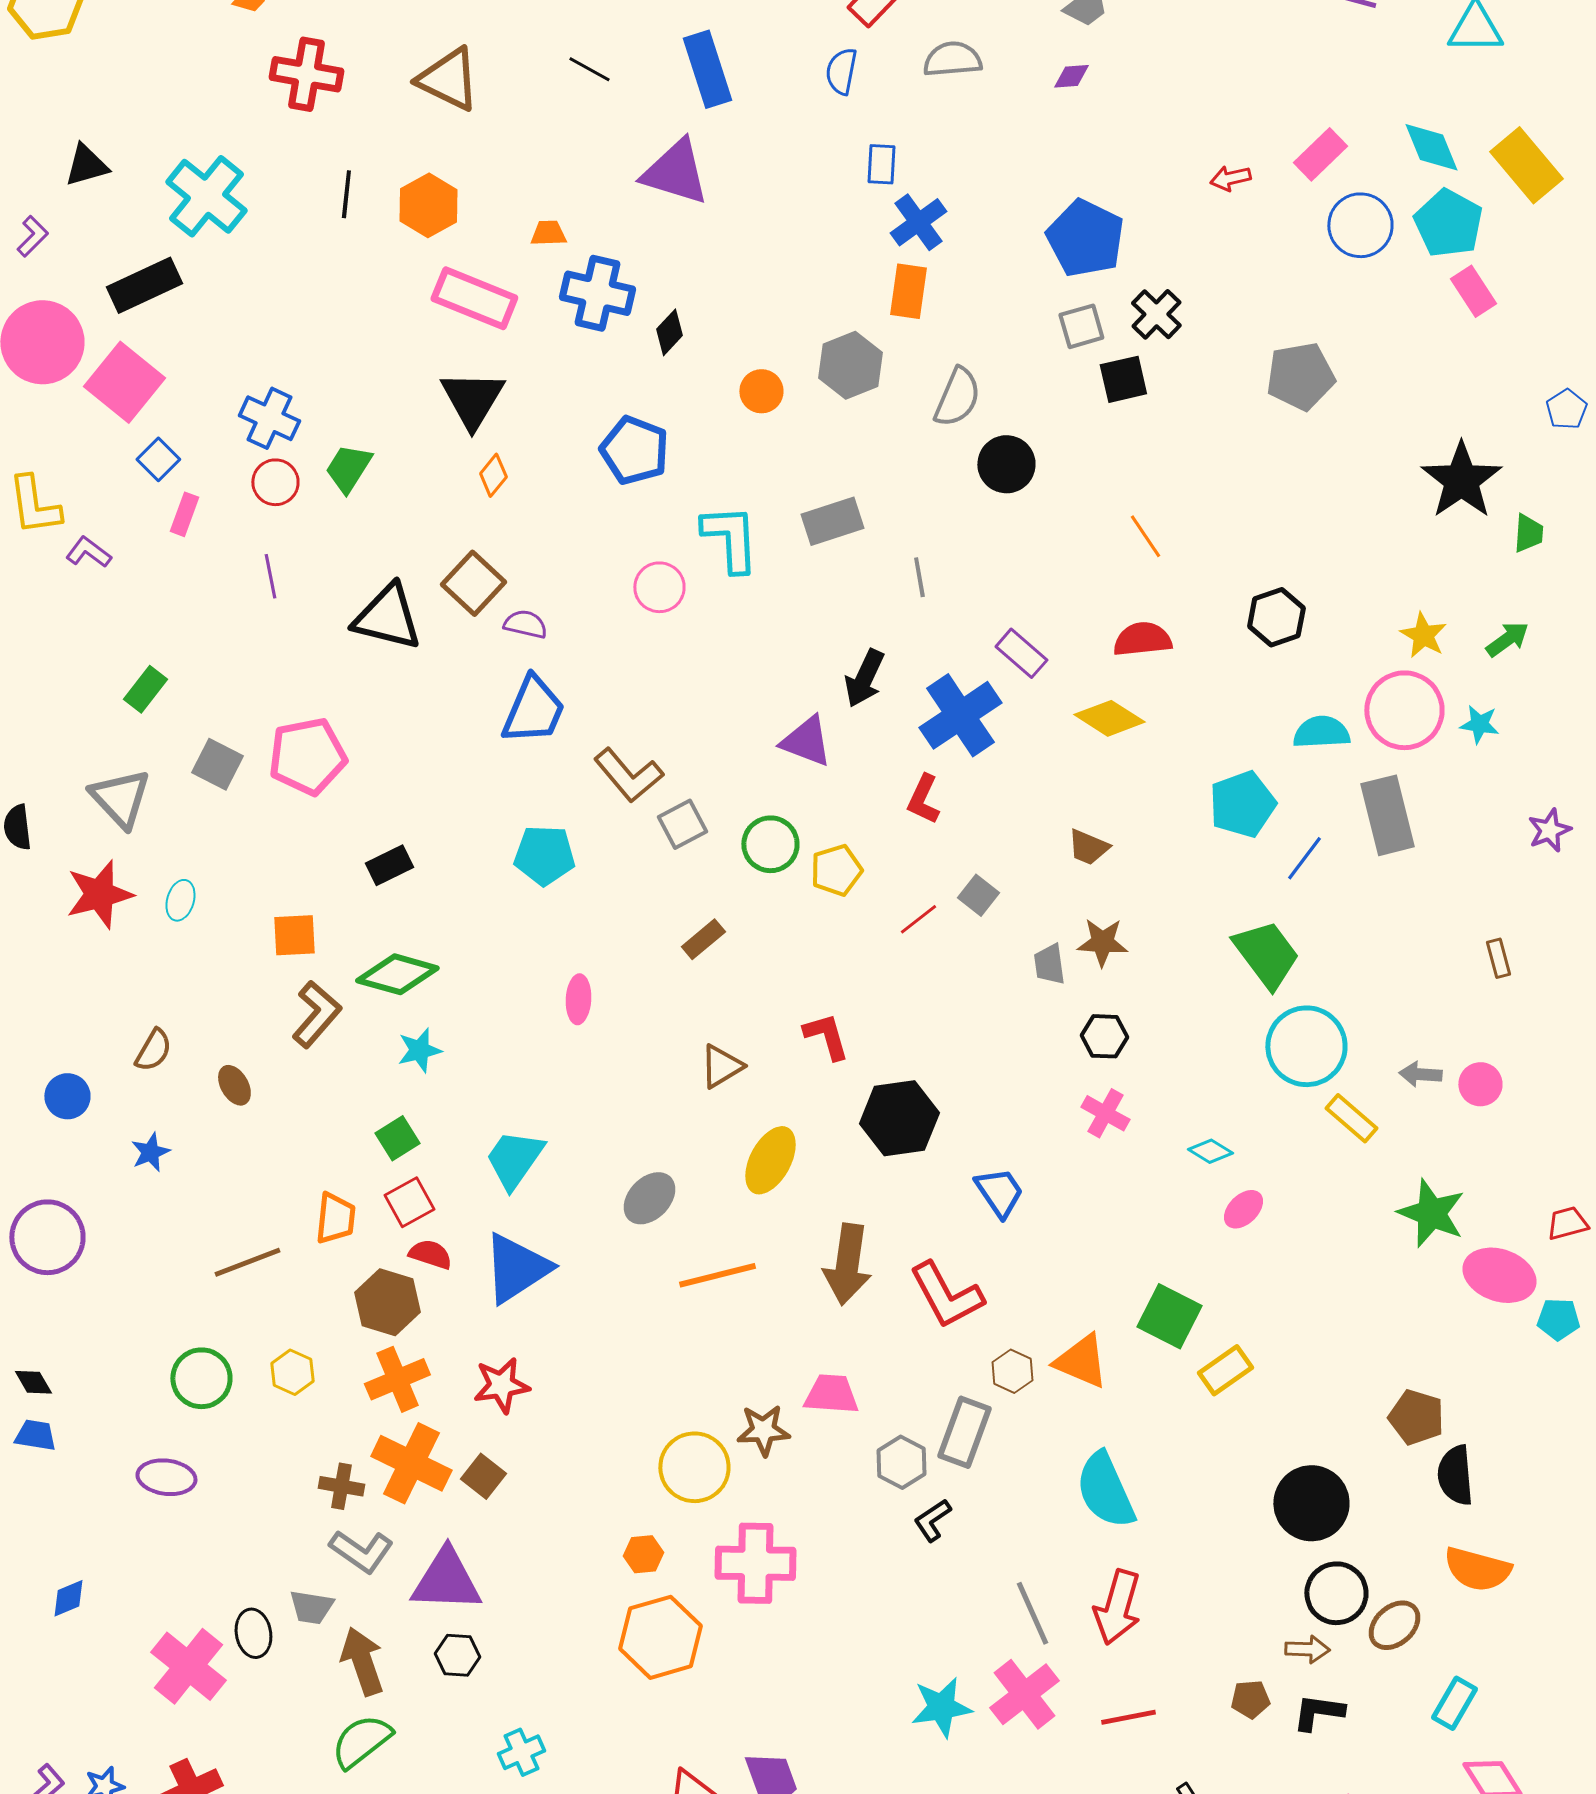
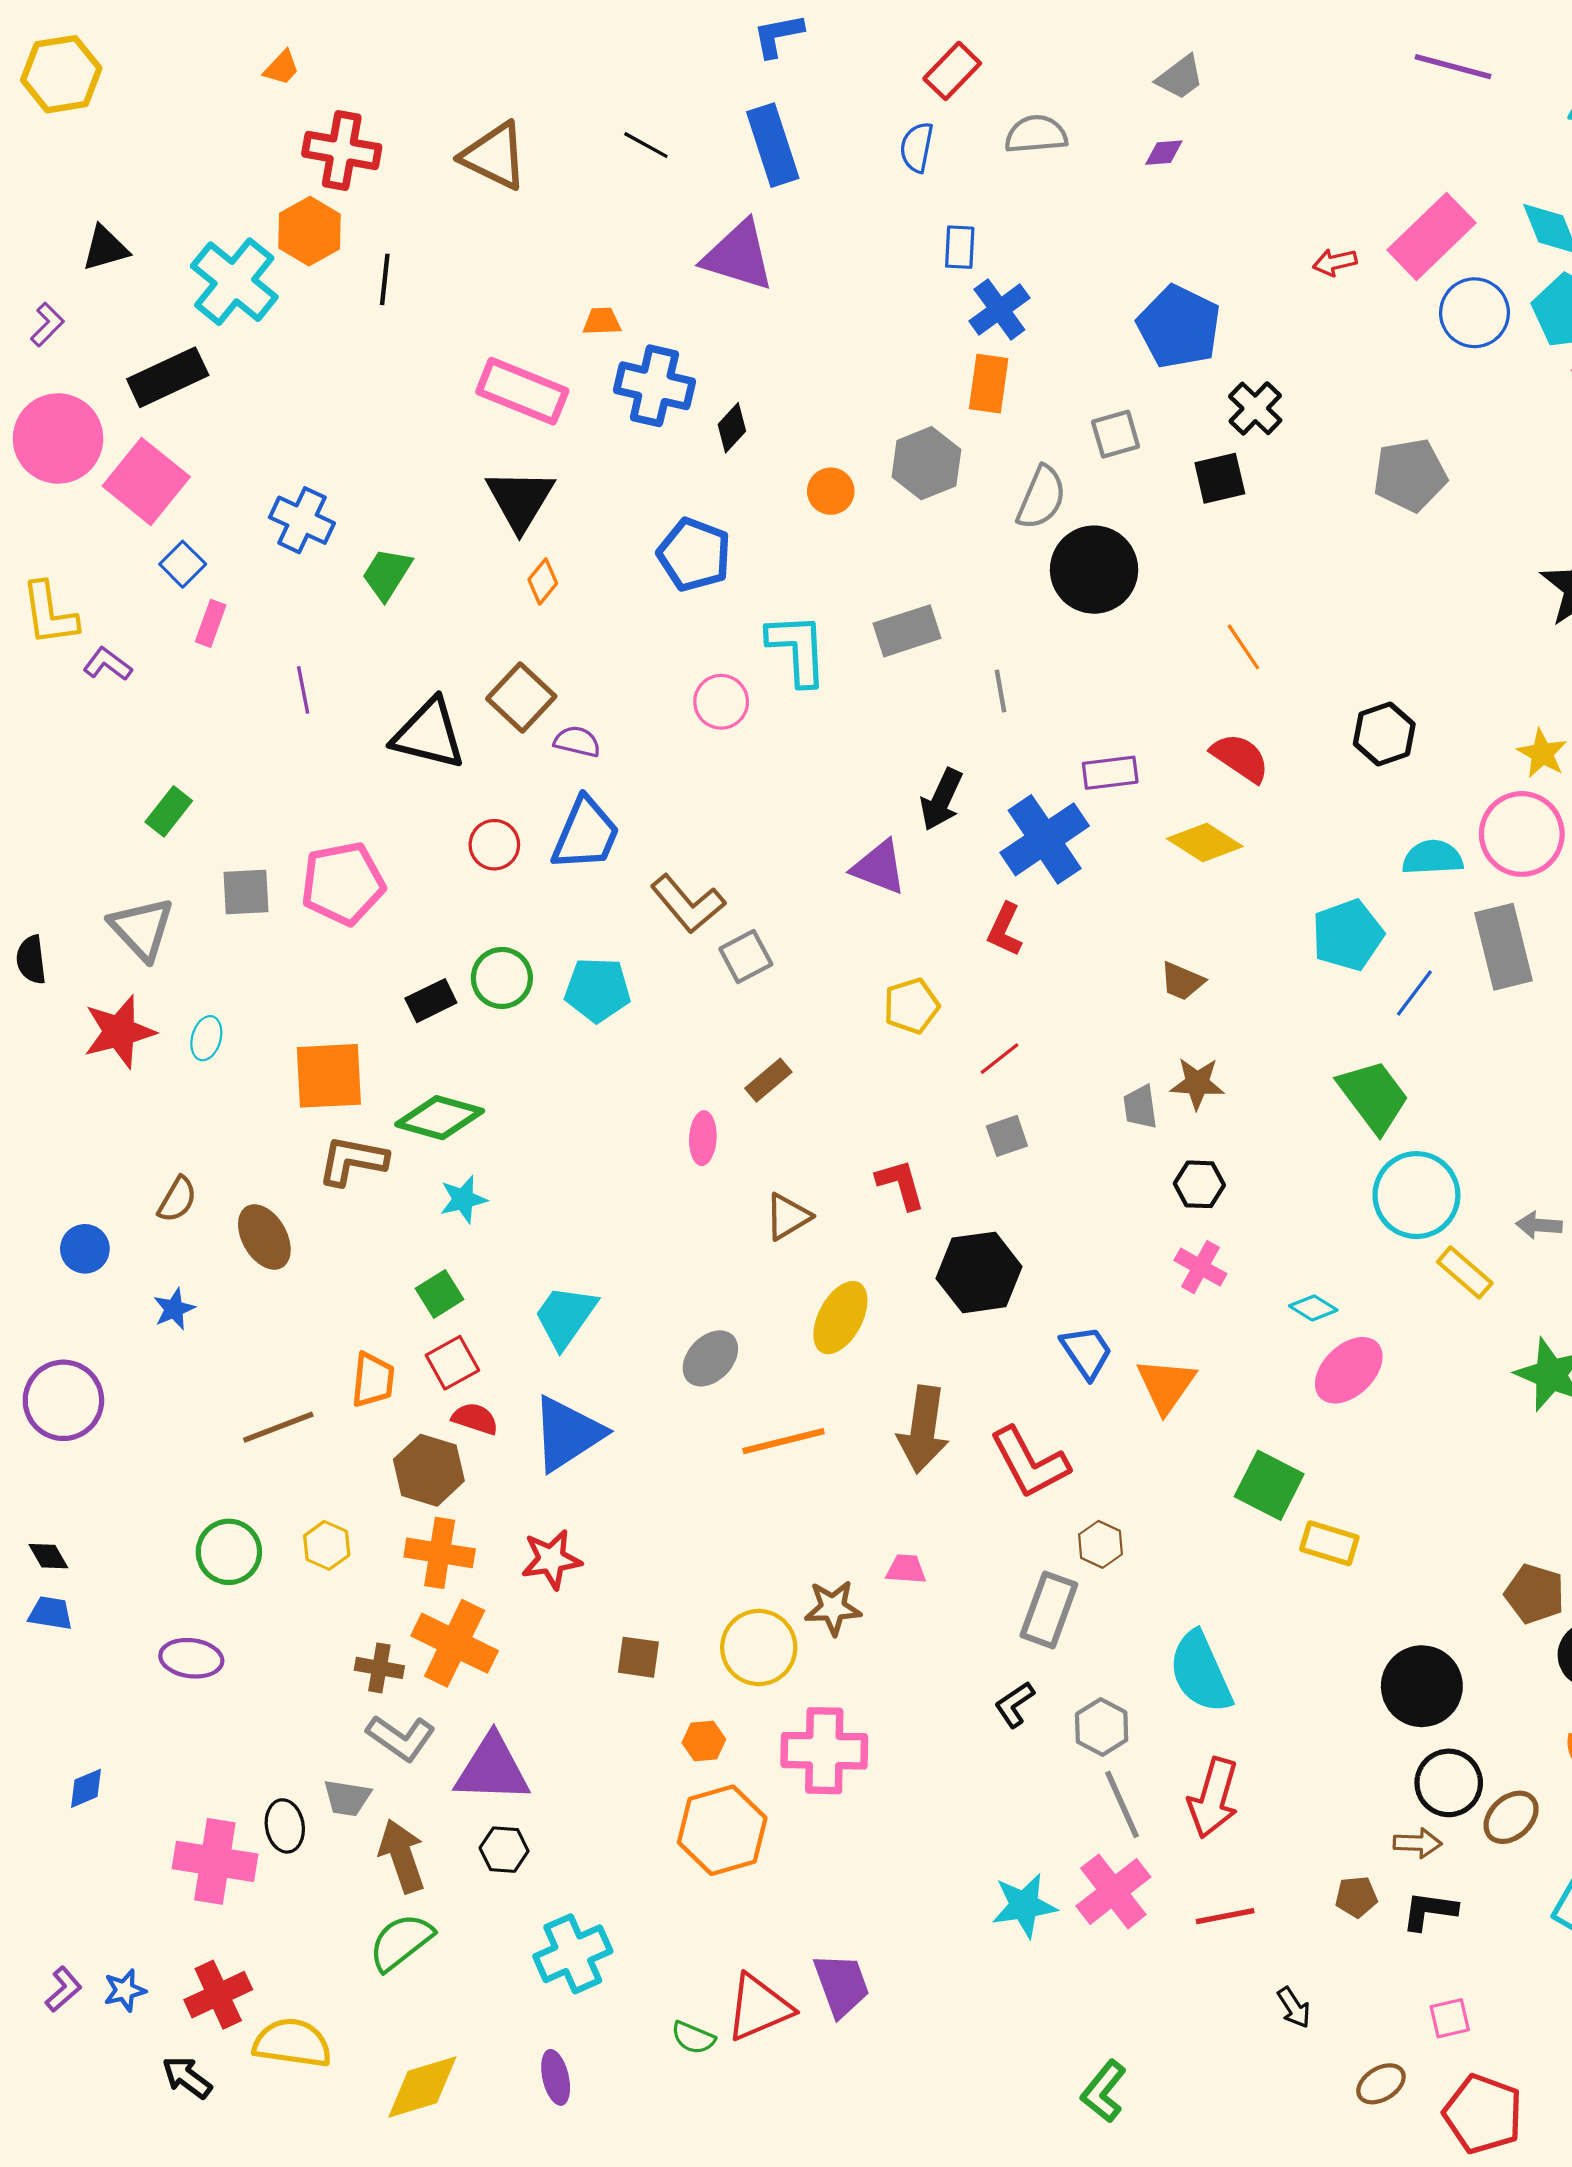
pink rectangle: (1320, 154) -> (1431, 236), size x1.5
orange hexagon: (428, 205) -> (310, 231), moved
gray square: (1081, 326) -> (1116, 434), moved
black circle: (1006, 464) -> (1094, 570), size x1.4
red circle: (275, 482) -> (494, 845), moved
red semicircle: (1142, 639) -> (1240, 758), turned 40
purple rectangle: (1021, 653) -> (1110, 773), turned -48
gray square: (217, 764) -> (246, 892), turned -30
green circle: (770, 844) -> (502, 978), moved
gray square: (978, 895) -> (1007, 1136), moved, turned 33
orange square: (294, 935) -> (329, 1076), size x1.5
pink ellipse: (578, 999) -> (703, 1138), moved
brown L-shape: (316, 1014) -> (352, 1161), turned -120
brown ellipse: (234, 1085) -> (264, 1237), size x1.5
pink ellipse: (1243, 1209) -> (1349, 1370), size x1.6
orange triangle: (1081, 1361) -> (1166, 1385), moved, turned 42
yellow rectangle: (1225, 1370) -> (1329, 1543), turned 52
orange cross: (397, 1379) -> (440, 1553), turned 32
pink trapezoid: (831, 1394) -> (906, 1569), size x0.7
gray hexagon: (901, 1462) -> (1102, 1727), moved
brown square: (483, 1476) -> (638, 1657), moved, turned -30
pink cross: (188, 1666) -> (215, 1861), turned -30
cyan cross: (521, 1752) -> (573, 1954), size x1.5

